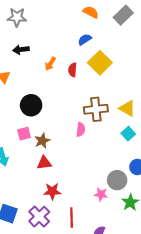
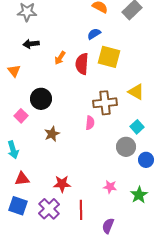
yellow square: (100, 63) -> (109, 57), turned -30
red semicircle: (73, 70) -> (82, 64), size x1.5
yellow triangle: (127, 108) -> (136, 92), moved
pink square: (24, 134) -> (21, 116), moved, turned -32
red triangle: (44, 163) -> (22, 179), moved
gray circle: (117, 180) -> (126, 147), moved

